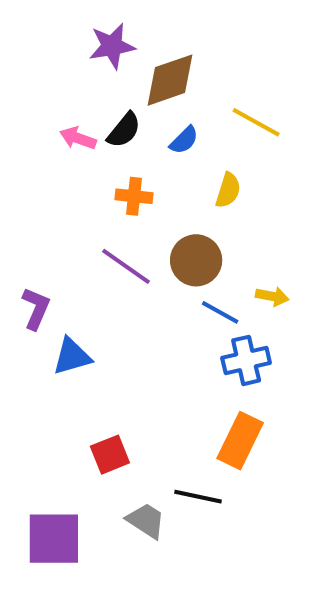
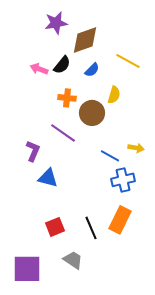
brown circle: (196, 260) -> (92, 113), moved
purple L-shape: (36, 308) -> (33, 151), moved
blue triangle: (72, 356) -> (48, 178), moved, turned 30
black line: (198, 497) -> (91, 228), moved, turned 55

